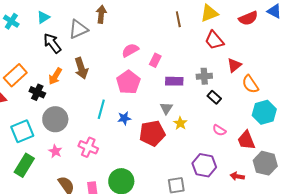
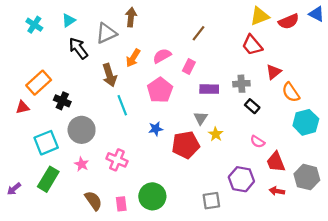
yellow triangle: (209, 13) -> (260, 16), moved
brown line: (178, 19) -> (199, 33), moved, turned 49
orange arrow: (55, 76) -> (133, 58), moved
cyan line: (101, 109) -> (122, 105), moved, turned -36
red trapezoid: (246, 140) -> (276, 162), moved

